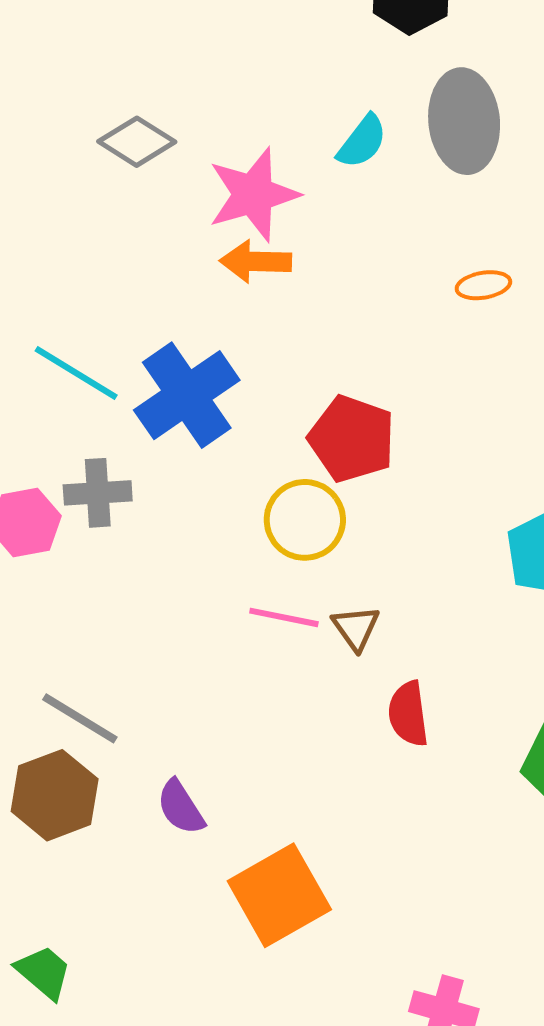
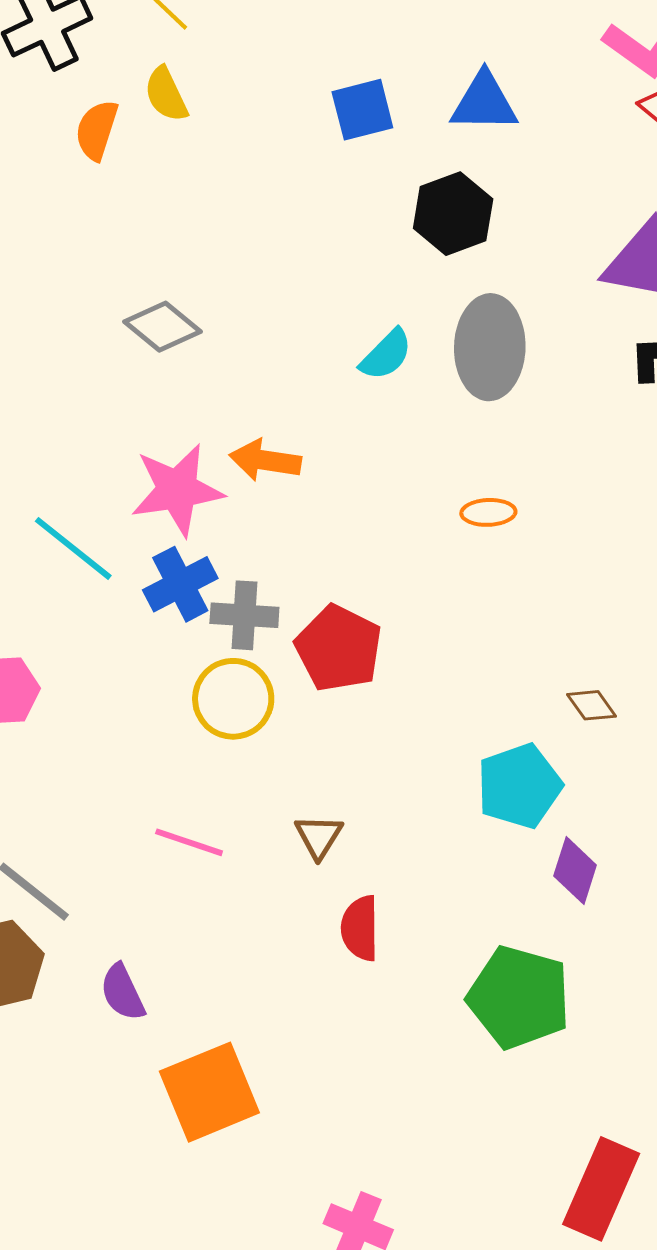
pink star: (253, 194) -> (177, 490), moved
blue cross: (187, 395) -> (180, 584), size x0.7
gray cross: (98, 493) -> (244, 615), moved
yellow circle: (305, 520) -> (233, 699), moved
pink line: (284, 617) -> (189, 842), moved

